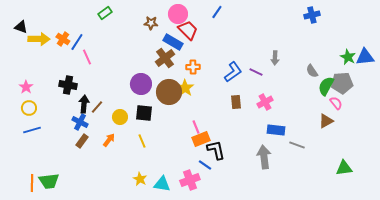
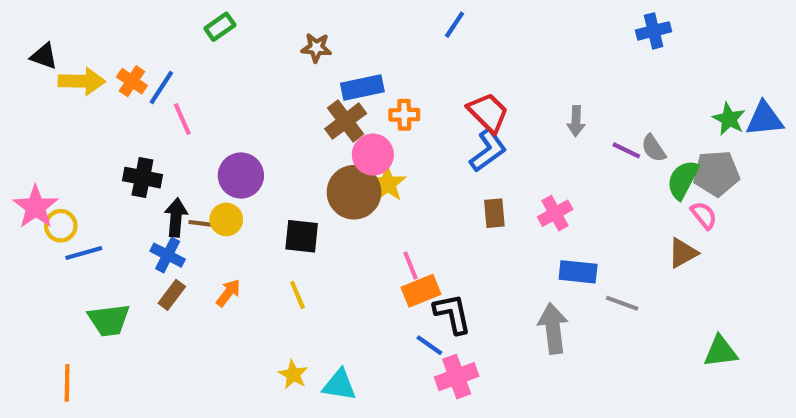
pink circle: (178, 14) -> (373, 155), moved
red trapezoid: (188, 30) -> (488, 113), moved
blue rectangle: (173, 42) -> (362, 88), turned -42
orange cross: (193, 67) -> (404, 115), moved
purple line: (256, 72) -> (626, 150), moved
purple circle: (141, 84) -> (241, 175), moved
pink star: (26, 87) -> (36, 207), moved, size x1.5
brown line: (97, 107) -> (203, 224), turned 56
yellow circle: (120, 117) -> (226, 219), moved
blue line: (32, 130) -> (84, 253), moved
pink cross: (190, 180) -> (457, 377), moved
green trapezoid: (49, 181) -> (109, 320), moved

